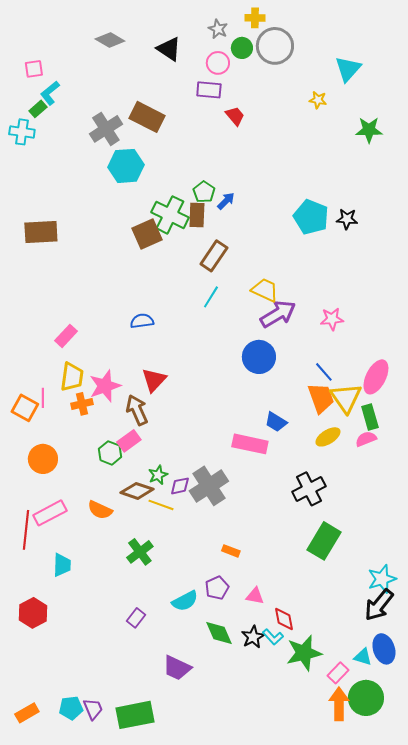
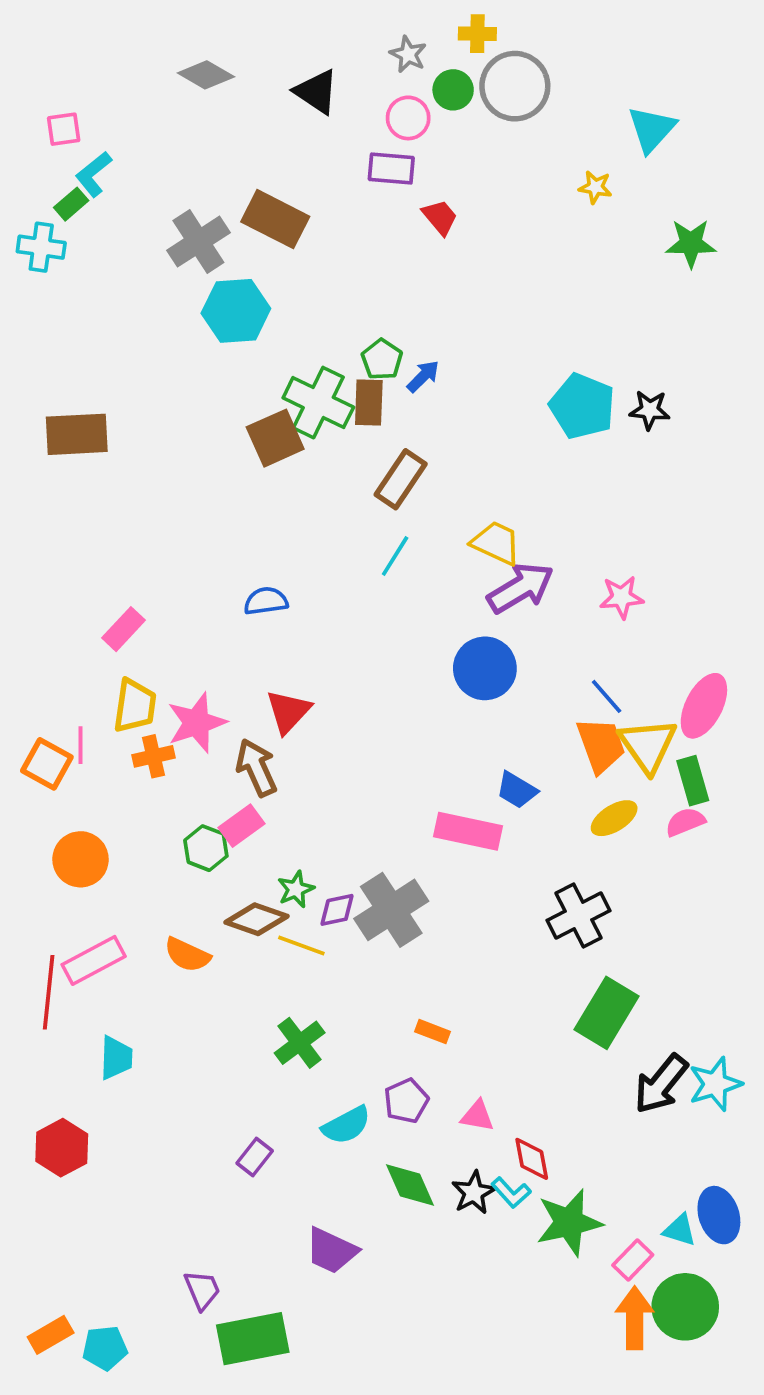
green cross: (140, 552) -> (300, 1043), moved
black arrow: (379, 605) -> (661, 1084), moved
cyan pentagon: (71, 708) -> (105, 1348), moved
purple trapezoid: (93, 709) -> (202, 1290), moved

